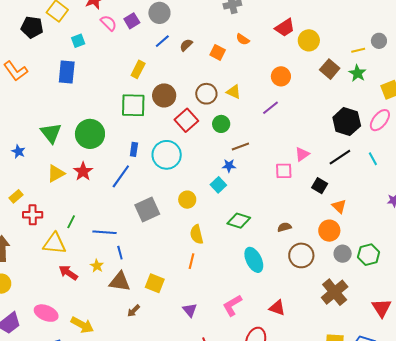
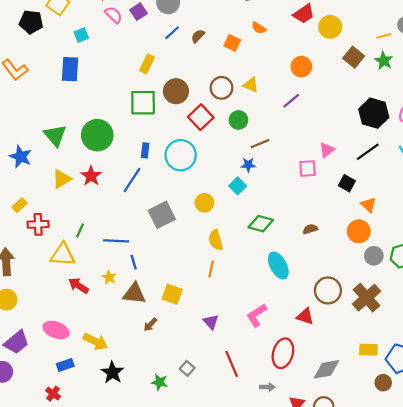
blue star: (18, 151) -> (21, 157), size x1.5
brown circle: (301, 255) -> (328, 290), moved

